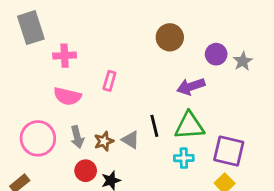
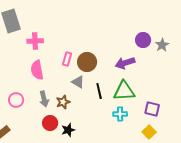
brown circle: (170, 37) -> (87, 62), moved
pink semicircle: (67, 96) -> (37, 70), turned 66
pink circle: (38, 138) -> (16, 100), size x0.6
gray triangle: (131, 140) -> (78, 82), moved
purple square: (229, 151) -> (152, 109), size x0.7

